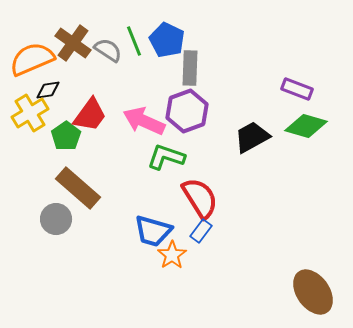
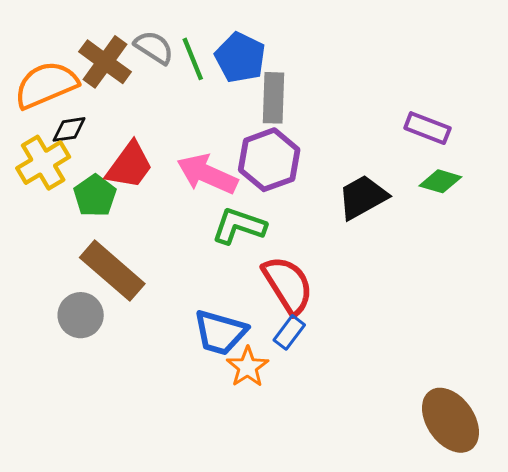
gray semicircle: (108, 50) -> (154, 47), moved
green diamond: (306, 126) -> (440, 181), size x0.7

